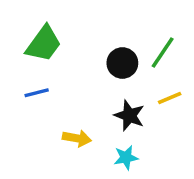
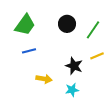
black circle: (122, 63) -> (67, 24), moved
blue line: (37, 93) -> (29, 51), moved

